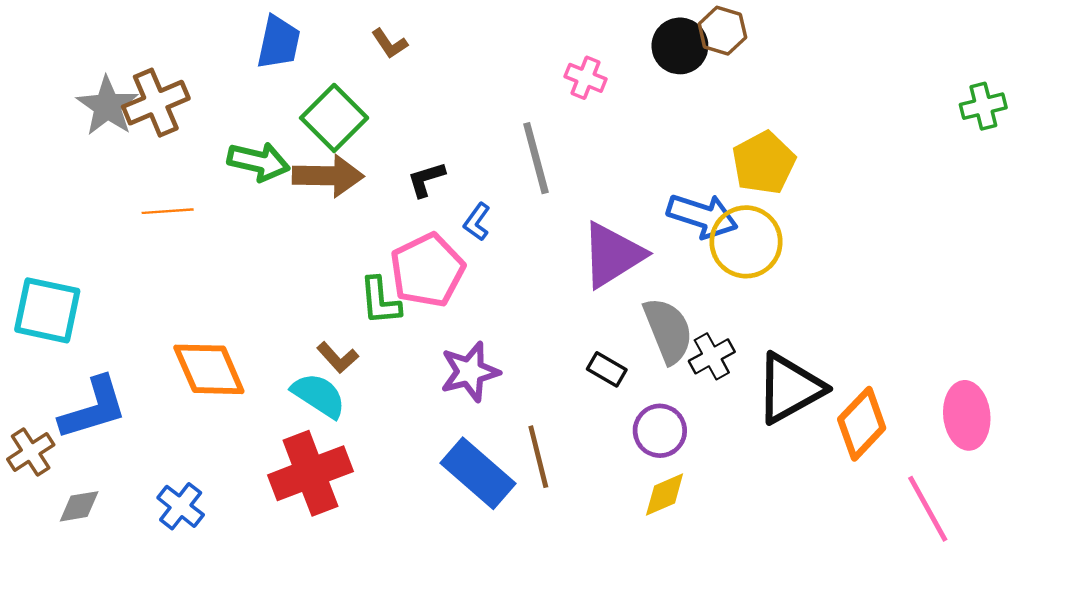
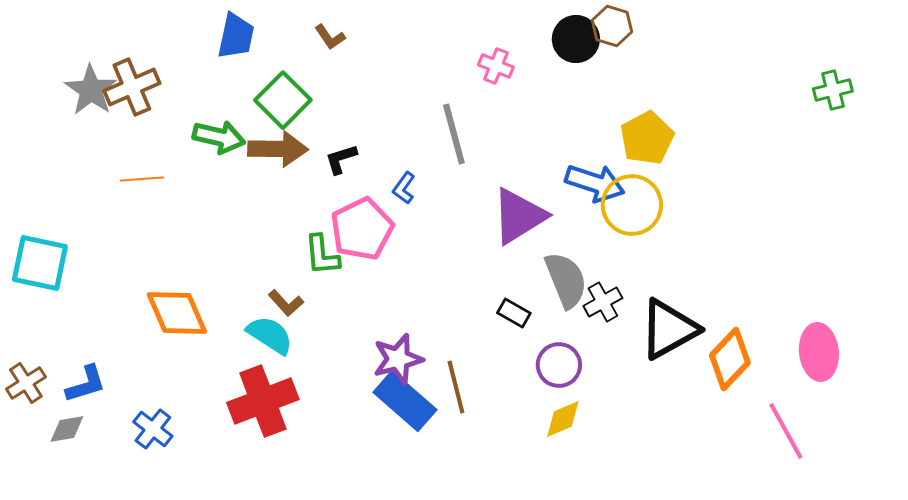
black L-shape: (426, 179) -> (341, 159), moved
purple star: (470, 372) -> (398, 359), moved
blue L-shape: (93, 408) -> (86, 384), moved, size x0.7

